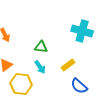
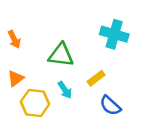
green triangle: (41, 47) -> (61, 55), size x1.5
cyan arrow: (40, 67) -> (65, 90), moved

